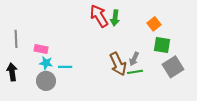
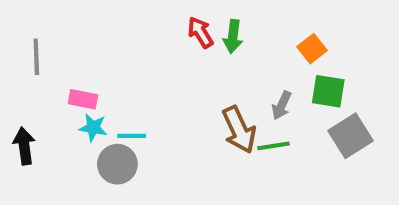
red arrow: (99, 16) -> (201, 32), size x0.7
gray line: (16, 39) -> (36, 57), moved
gray arrow: (134, 59) -> (282, 105), moved
gray circle: (46, 81) -> (117, 164), moved

